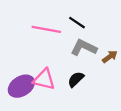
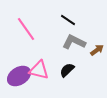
pink line: (46, 29) -> (26, 29), moved, turned 45

